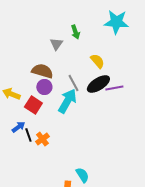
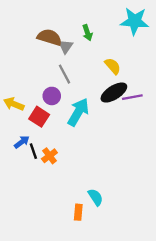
brown semicircle: (42, 71) -> (49, 37), moved
gray line: (73, 83) -> (64, 74), moved

